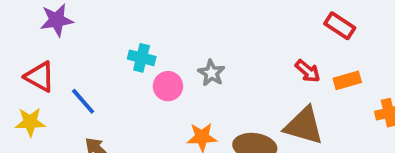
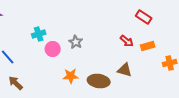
cyan cross: (142, 58) -> (39, 34), turned -32
brown triangle: (304, 126) -> (125, 70), size x0.7

